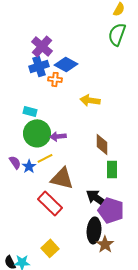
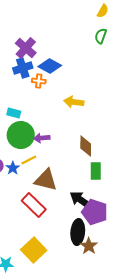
green semicircle: (117, 34) -> (101, 36), size x0.7
yellow square: (50, 248) -> (34, 250), size x1.4

